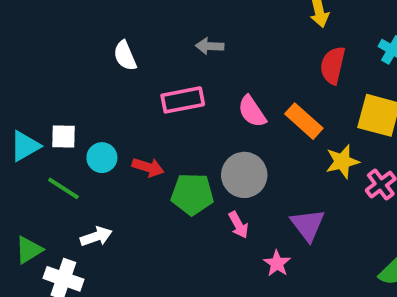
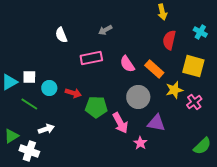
gray arrow: (210, 46) -> (105, 30), turned -32
gray circle: (244, 175) -> (138, 97), moved
pink arrow: (238, 225) -> (120, 123), size x1.5
purple triangle: (308, 225) -> (156, 123), turned -42

